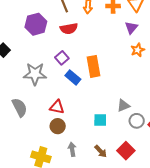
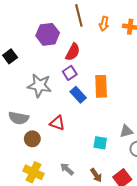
red semicircle: (69, 29) -> (73, 52), moved, turned -60
gray semicircle: (20, 107) -> (19, 118), turned 120
brown circle: (58, 126) -> (32, 139), moved
gray arrow: (72, 149) -> (67, 169), turned -48

